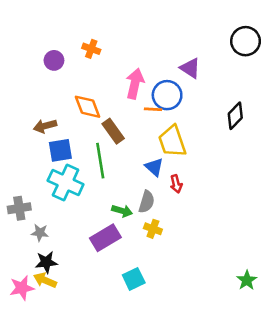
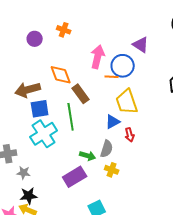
brown arrow: (45, 126) -> (28, 90), size x1.4
blue triangle: (154, 167) -> (113, 122), turned 49
cyan cross: (66, 183) -> (44, 134), turned 32

